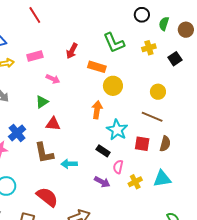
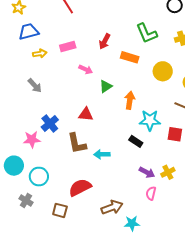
yellow circle: (113, 86) -> (163, 71), moved
green triangle: (42, 102) -> (106, 86), moved
cyan star: (117, 130) -> (150, 120), turned -30
pink semicircle: (118, 167) -> (151, 193), moved
purple arrow: (102, 182) -> (147, 172), moved
red semicircle: (47, 197) -> (80, 187), turned -65

